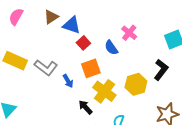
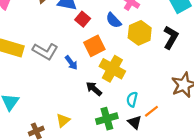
yellow hexagon: (136, 84) -> (140, 33), moved

